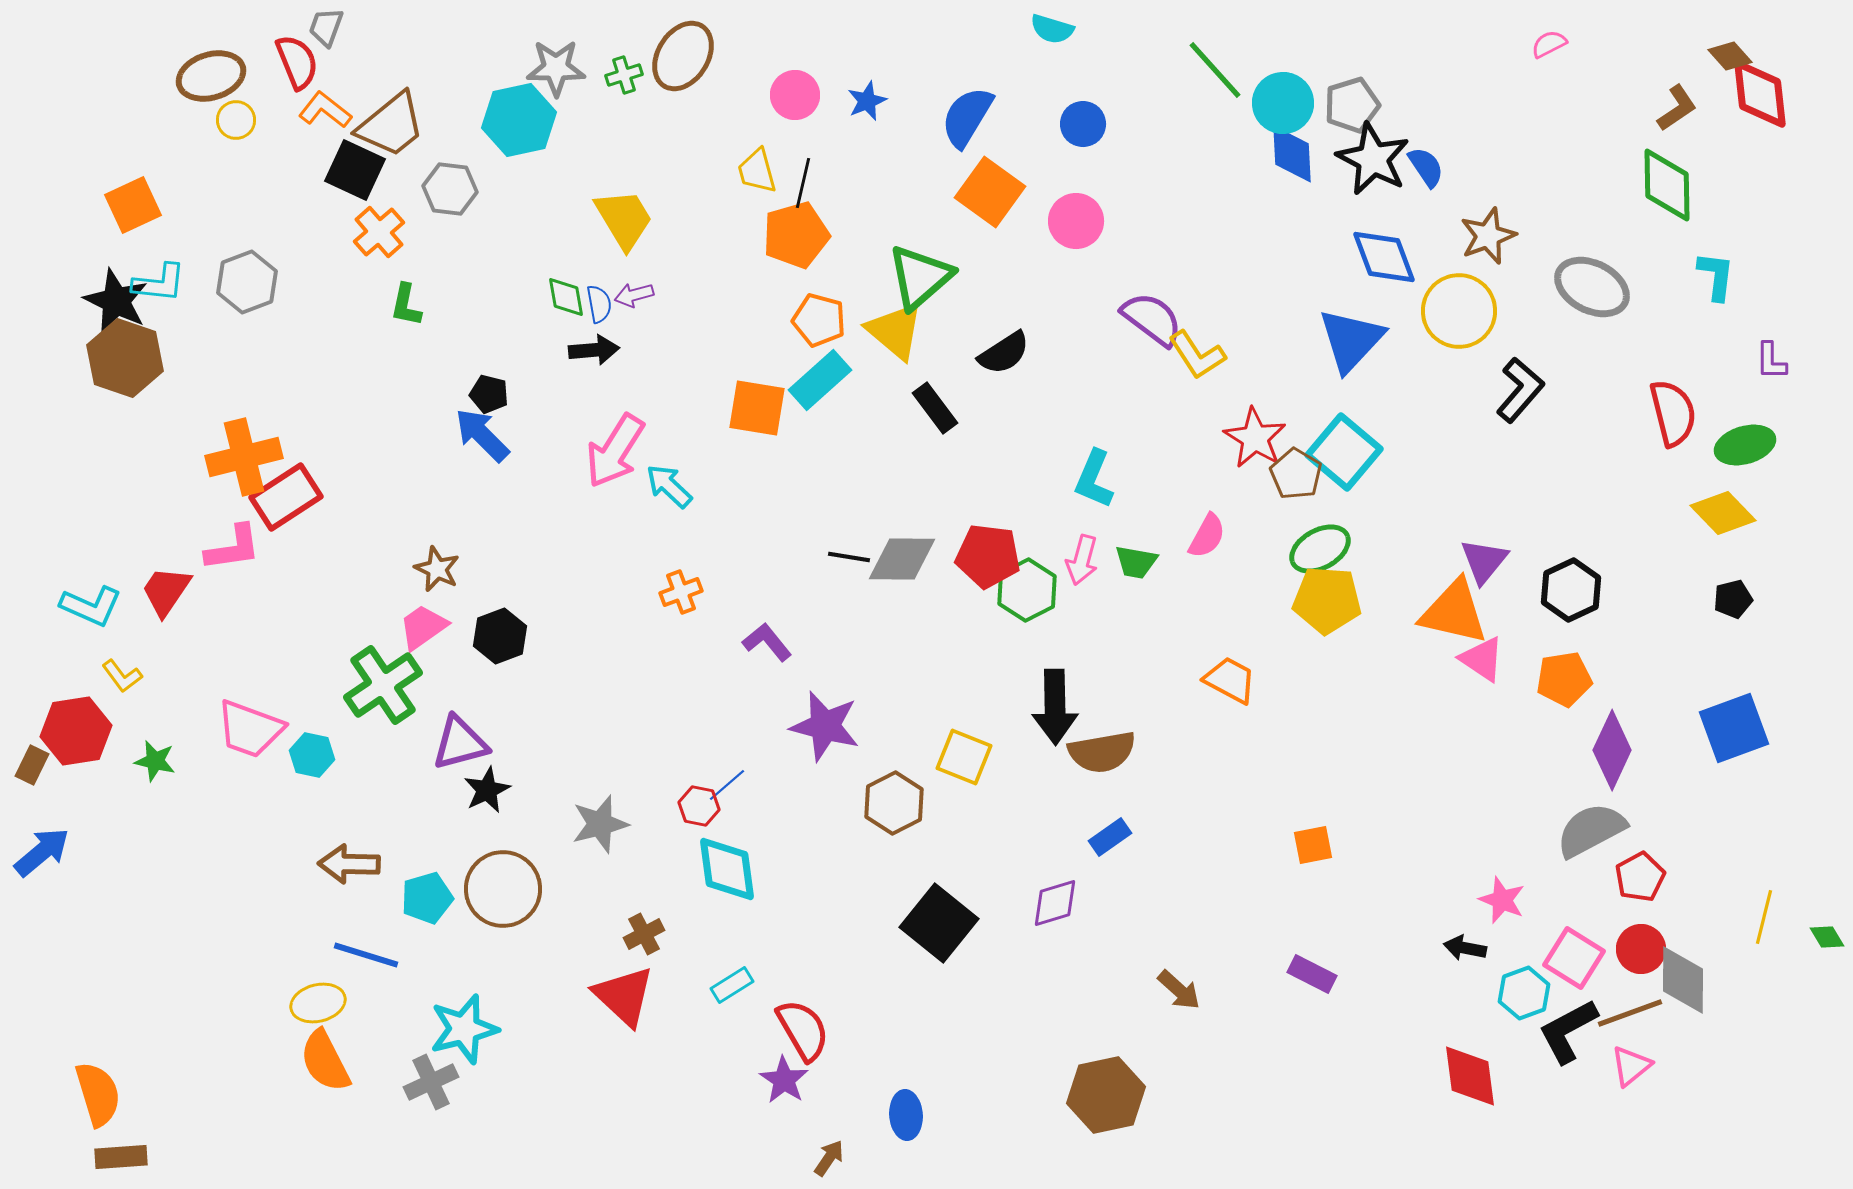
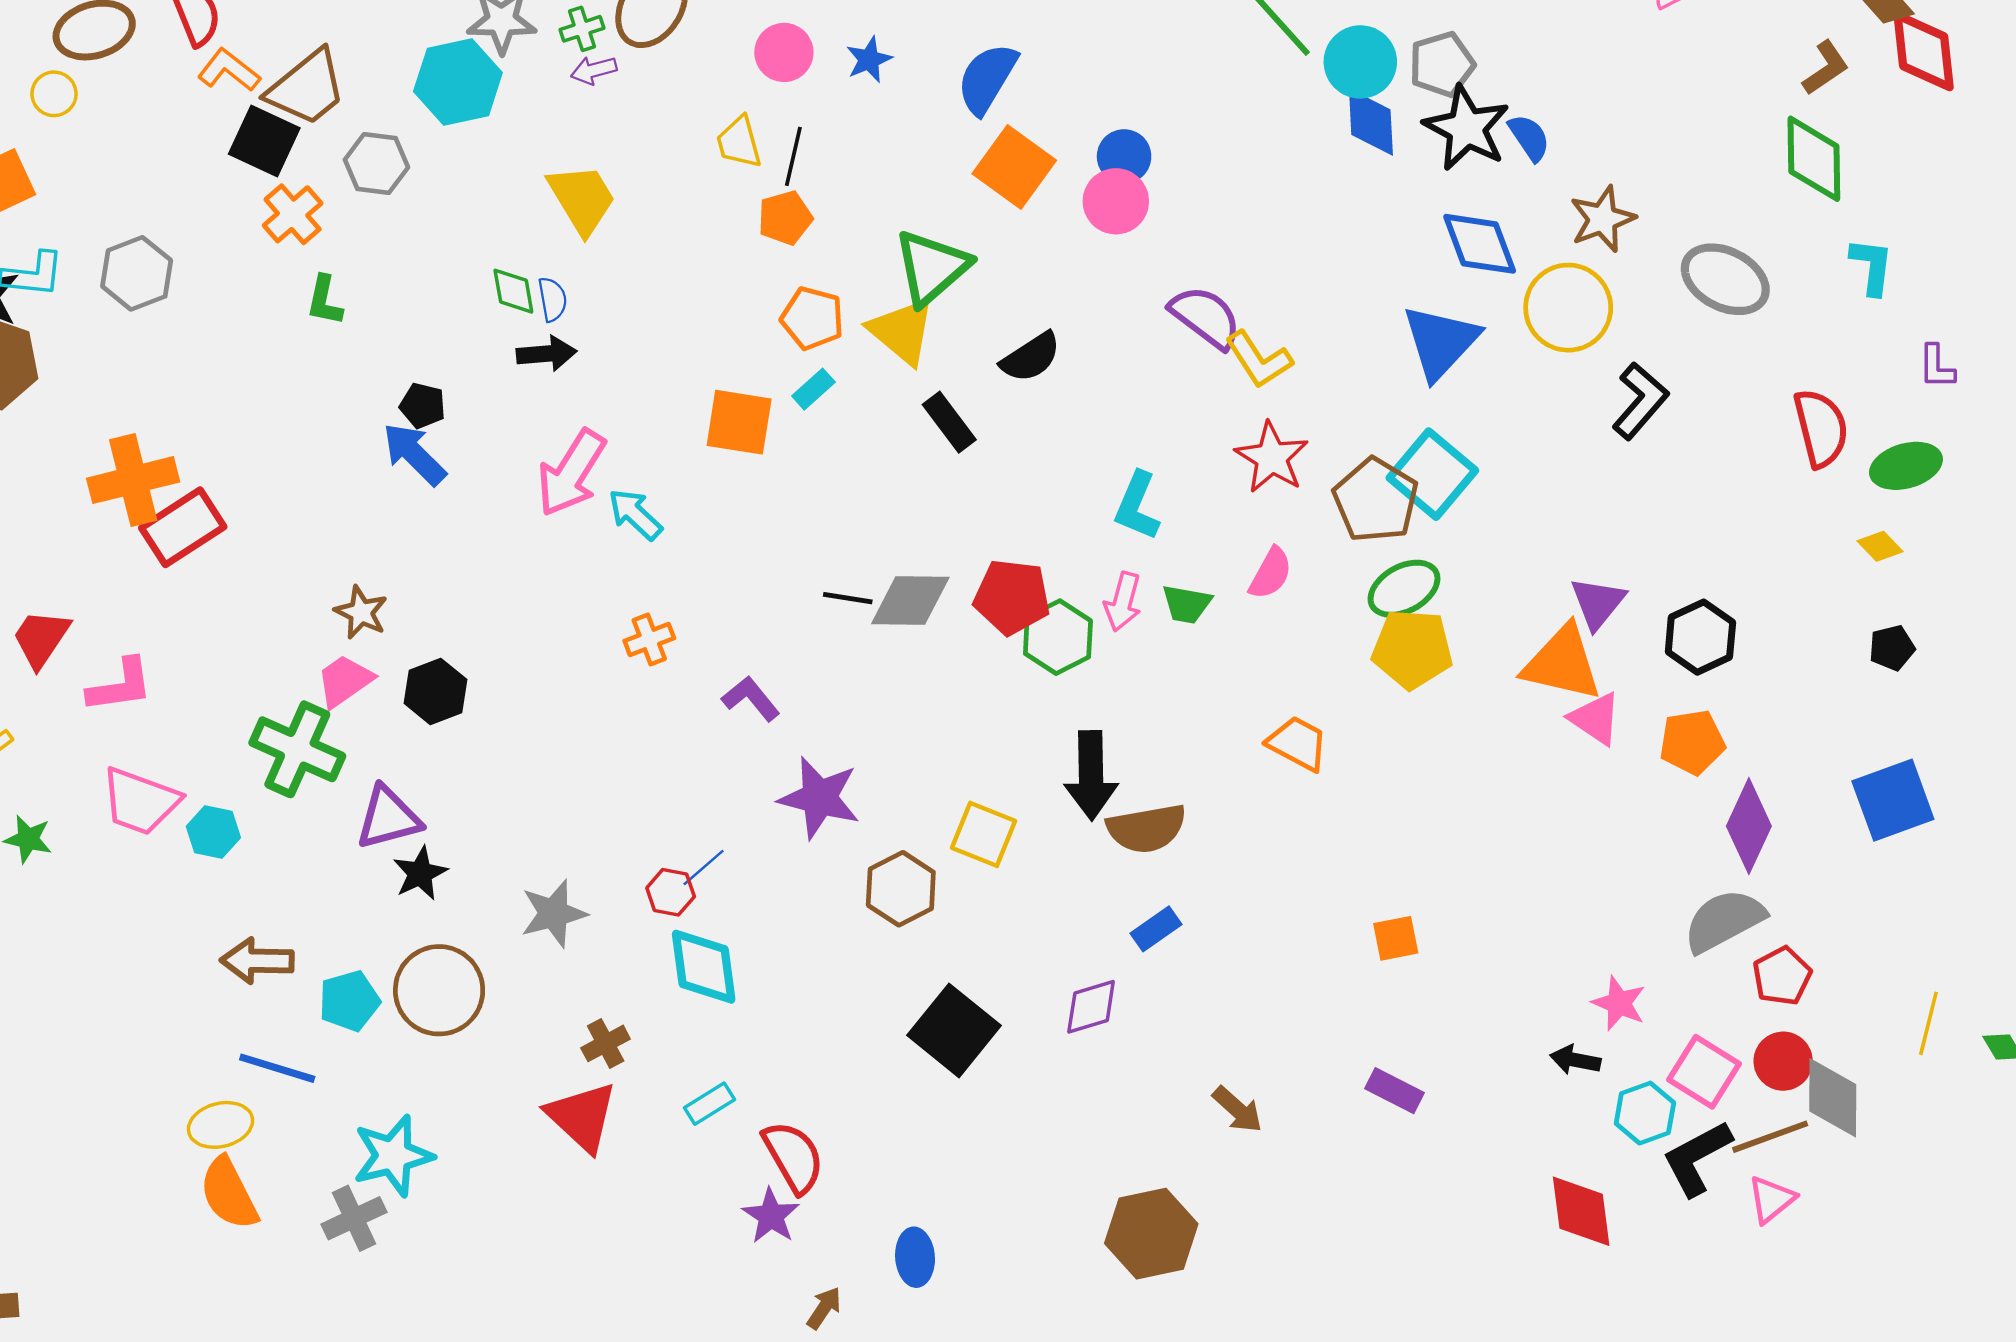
yellow circle: (236, 120) -> (54, 94), moved
blue circle: (1083, 124) -> (1124, 156), moved
orange pentagon: (796, 235) -> (785, 218), size x0.7
purple arrow: (634, 295) -> (594, 70), moved
cyan rectangle: (820, 380) -> (813, 389), size x0.6
red star: (1255, 438) -> (1272, 458), moved
brown pentagon: (1296, 474) -> (1376, 500), size x1.4
yellow diamond: (1723, 513) -> (1880, 546), size x0.6
pink L-shape: (233, 548) -> (120, 686), moved
green cross: (383, 685) -> (297, 749), turned -32

